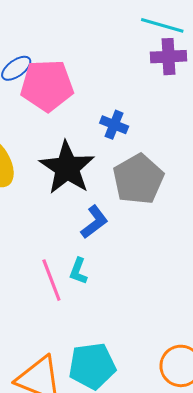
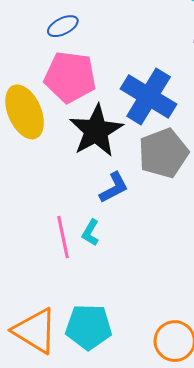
pink pentagon: (47, 85) -> (70, 77), moved
blue cross: (114, 125) -> (149, 96), size x2.0

